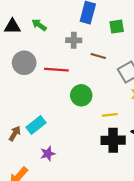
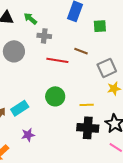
gray cross: (74, 40) -> (44, 36), moved
red line: (56, 70) -> (57, 60), moved
green circle: (81, 95) -> (55, 96), moved

